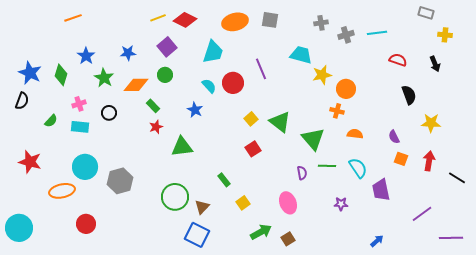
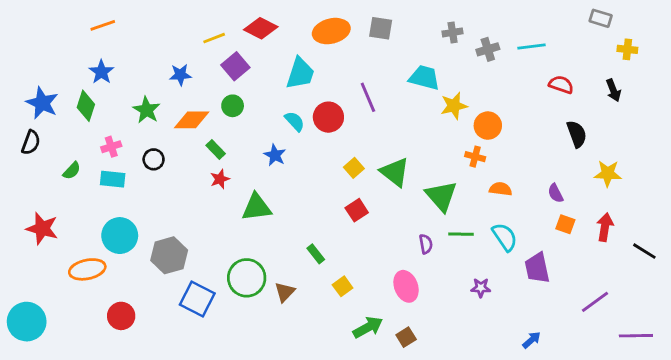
yellow line: (158, 18) -> (214, 38), moved
blue star: (86, 56) -> (101, 72), moved
blue square: (197, 235) -> (197, 299), moved

